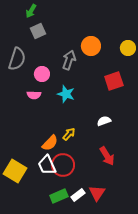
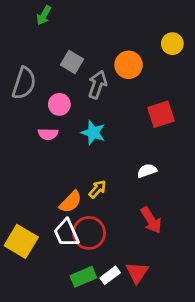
gray square: (38, 31) -> (72, 62), moved, turned -35
yellow circle: (128, 48) -> (172, 44), moved

